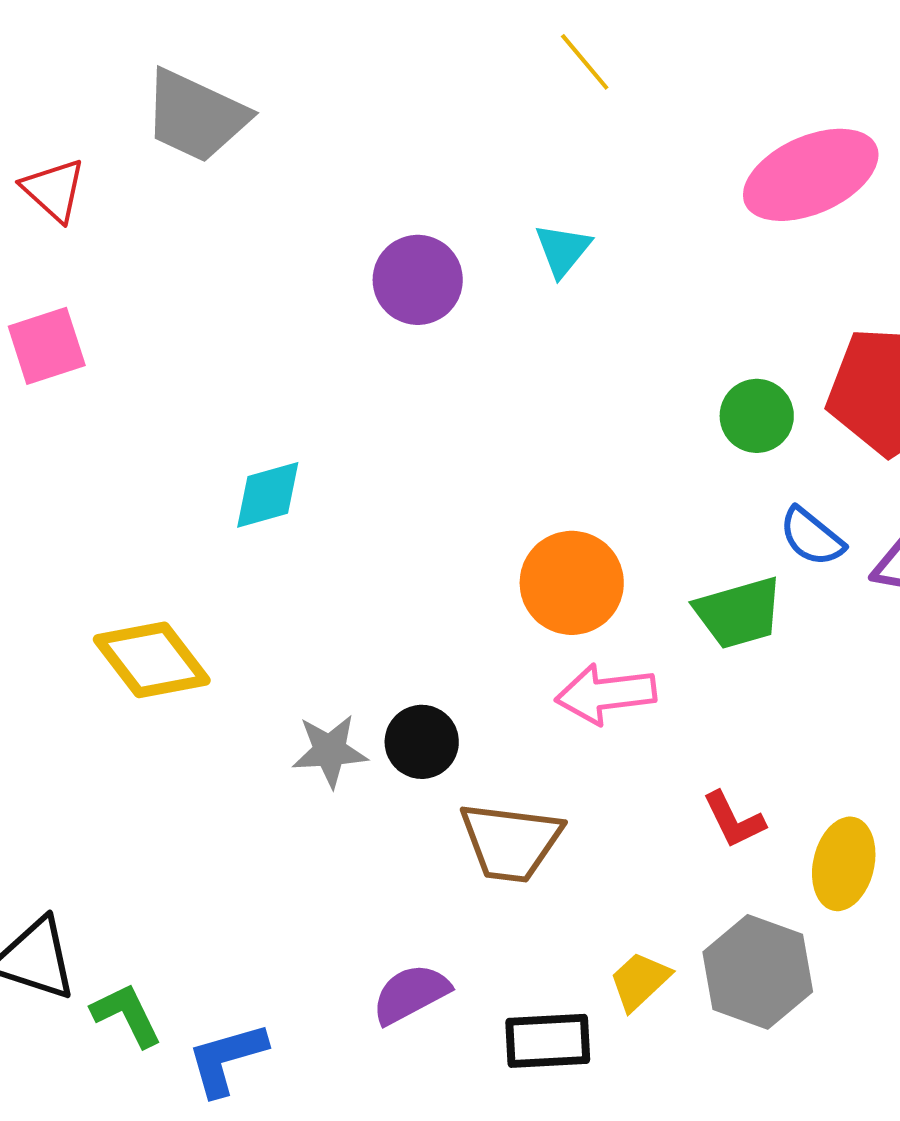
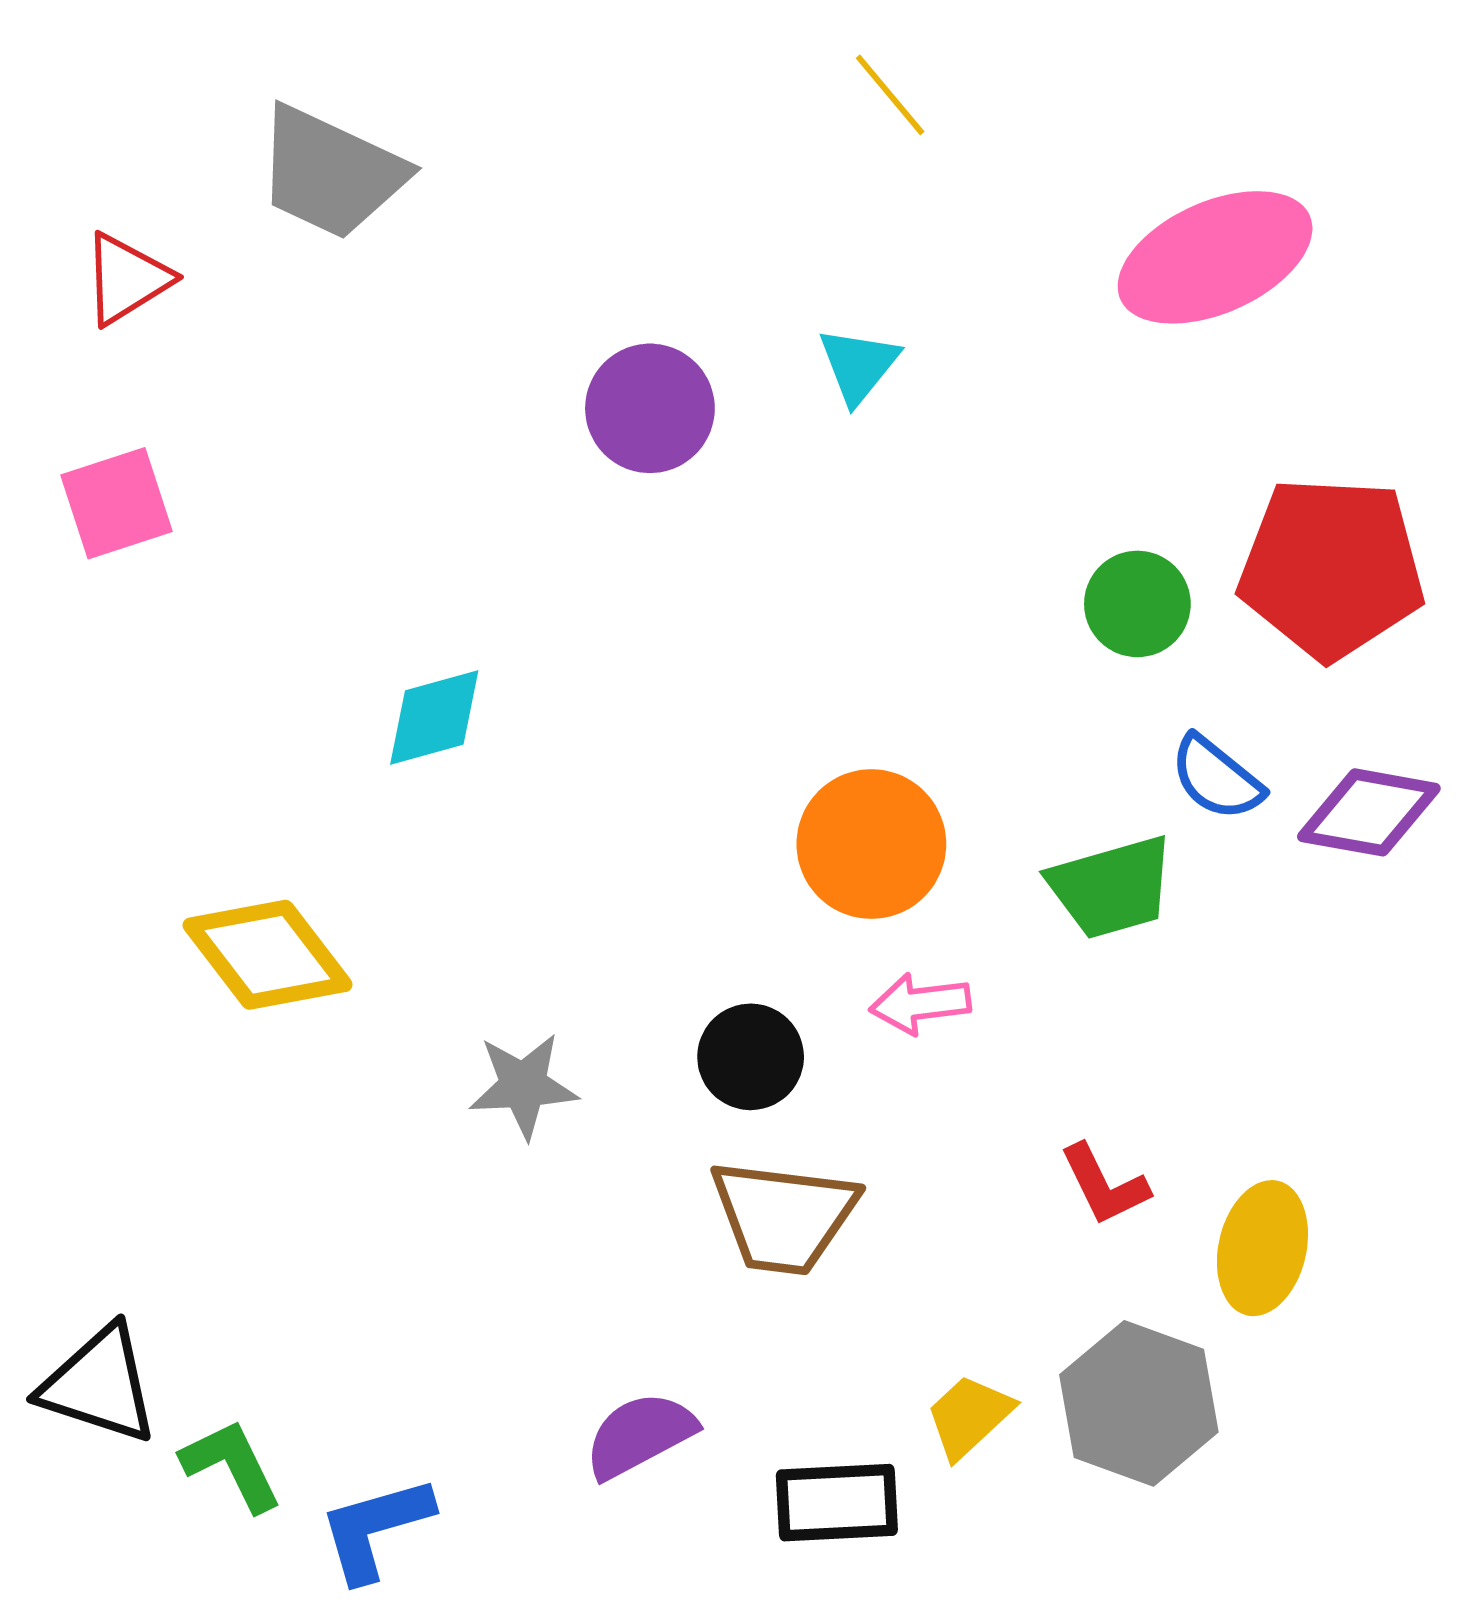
red triangle: (54, 190) -> (127, 279), turned 46
pink arrow: (606, 694) -> (920, 1004), size x0.7
black circle: (422, 742) -> (751, 1057), moved

